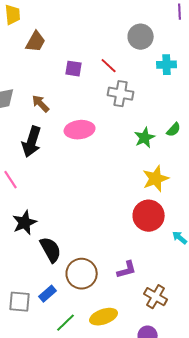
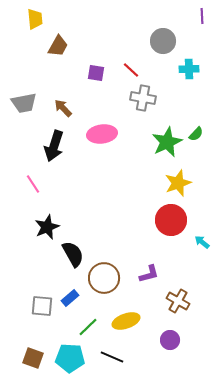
green star: (145, 138) -> (167, 142), size x1.4

